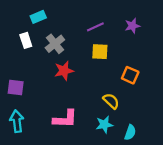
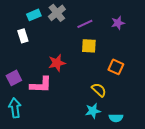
gray cross: (55, 44) -> (57, 13), moved
purple square: (16, 88) -> (14, 78), turned -35
pink L-shape: (65, 119) -> (41, 85), moved
cyan semicircle: (130, 132) -> (116, 118), turned 72

